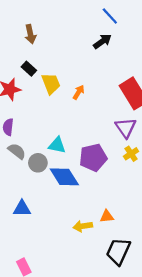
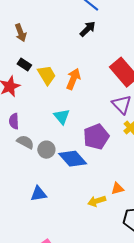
orange arrow: (79, 92) -> (73, 79), size x1.5
cyan triangle: (57, 145) -> (62, 117), moved, turned 48

